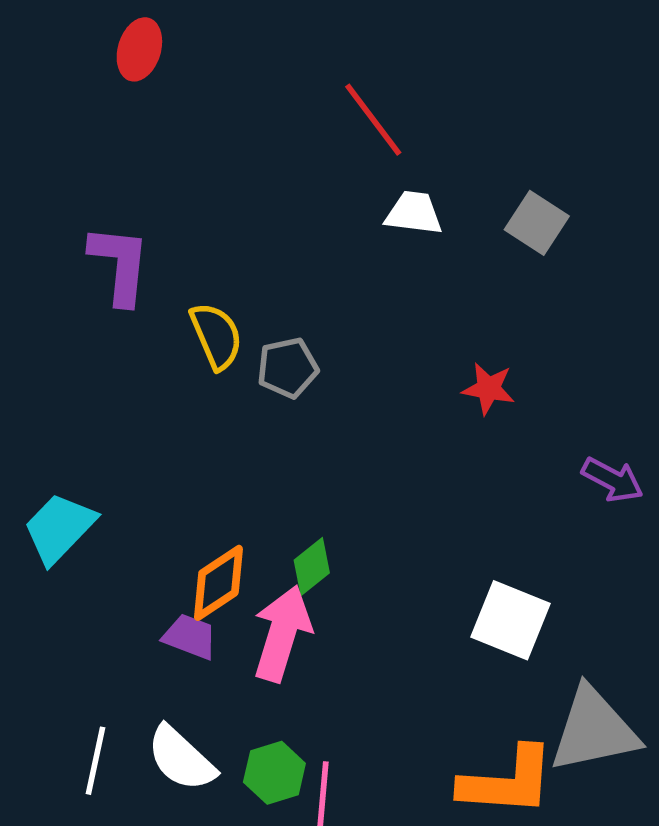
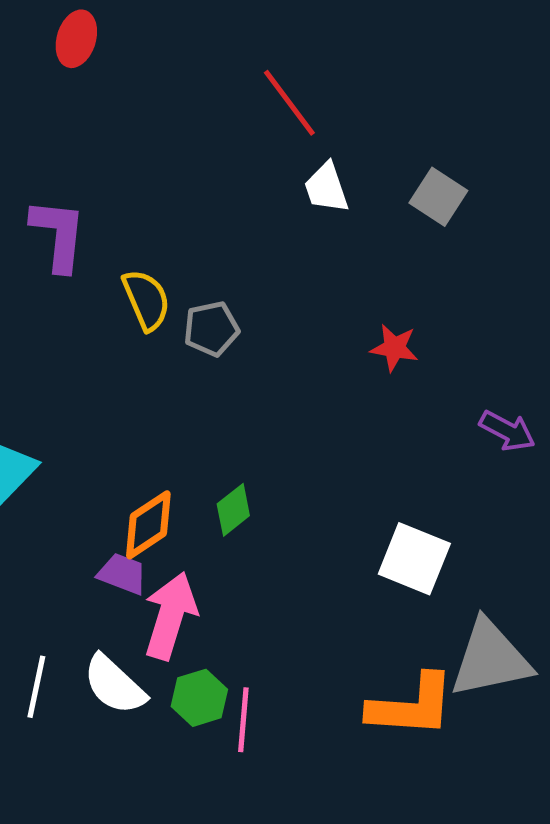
white trapezoid: (414, 213) -> (326, 188), turned -116
pink arrow: (282, 633) -> (170, 616), moved

